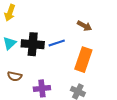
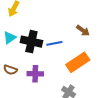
orange rectangle: (83, 60) -> (78, 62), turned 30
purple cross: (42, 88) -> (35, 74), moved

